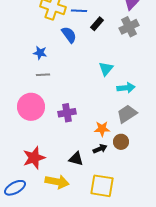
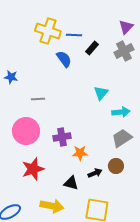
blue star: (40, 53) -> (11, 77), moved
orange star: (102, 129) -> (80, 153), moved
red star: (34, 158) -> (33, 169), moved

